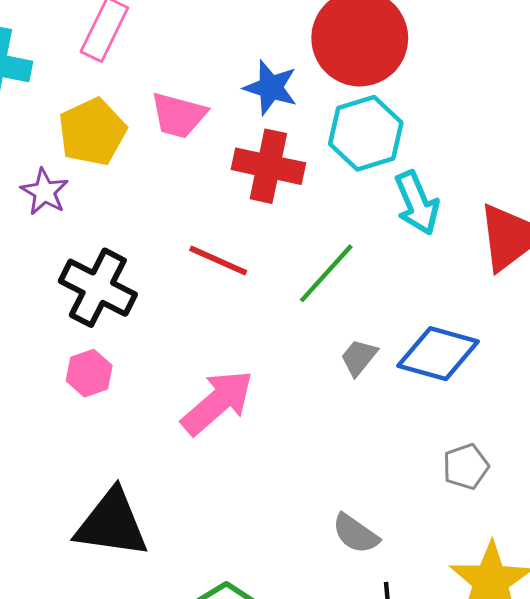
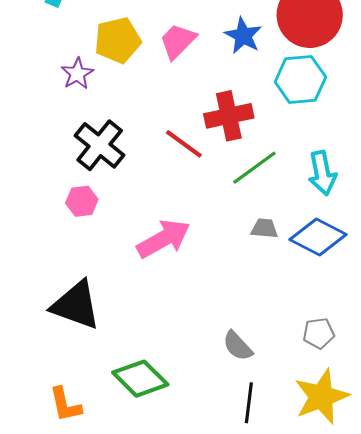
pink trapezoid: (179, 115) -> (178, 41), turned 108
red cross: (268, 166) -> (229, 116), moved, turned -36
cyan arrow: (417, 203) -> (322, 173), moved
gray trapezoid: (359, 357) -> (264, 228), turned 44
gray pentagon: (466, 466) -> (319, 333), moved

